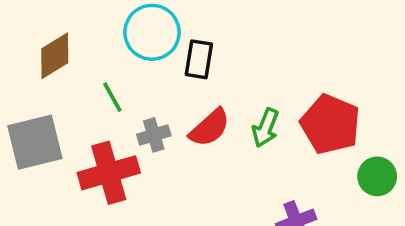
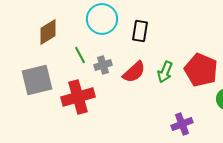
black rectangle: (199, 59) -> (140, 31), moved
gray cross: (154, 135) -> (103, 65), moved

